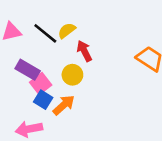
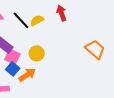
red arrow: (84, 51) -> (61, 13), moved
pink square: (41, 84) -> (12, 57), turned -35

